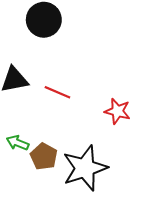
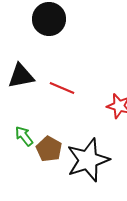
green arrow: (18, 143) -> (24, 136), turned 30

